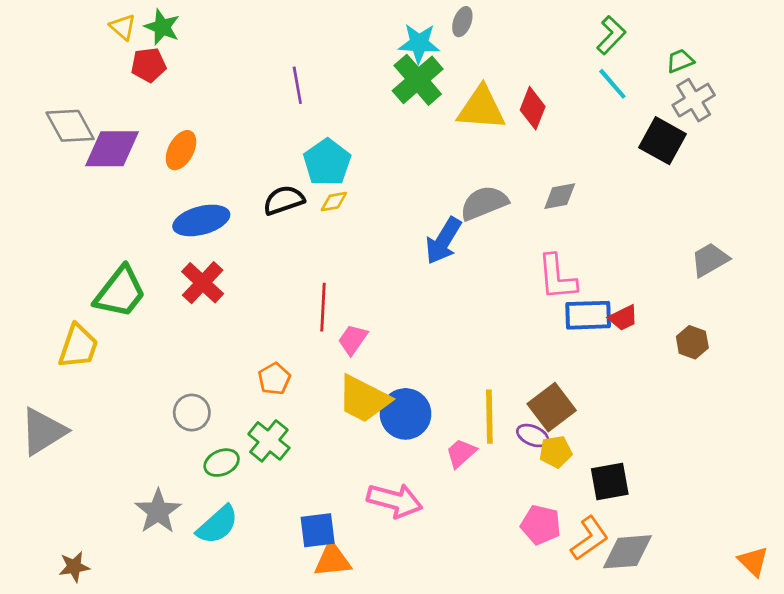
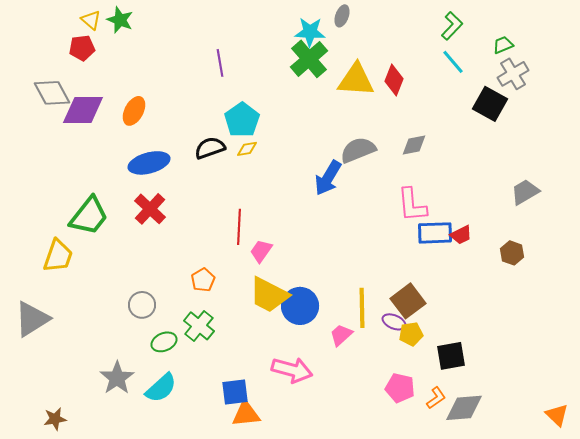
red pentagon: (149, 65) -> (82, 48), moved
orange L-shape: (589, 538) -> (436, 398), size x0.7

